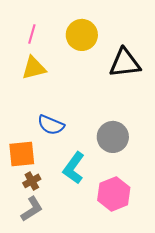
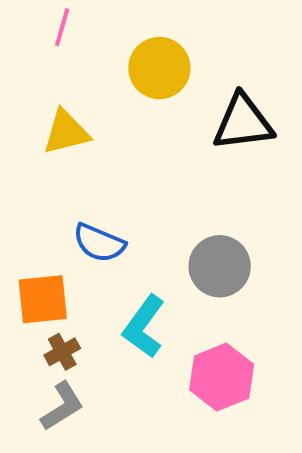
pink line: (32, 34) -> (62, 27), moved

